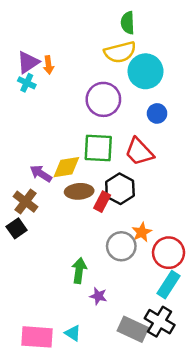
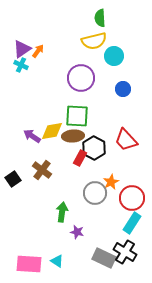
orange arrow: (48, 65) -> (38, 51), turned -136
cyan circle: (146, 71) -> (114, 56), size x0.7
red trapezoid: (139, 152) -> (126, 140), moved
brown ellipse: (79, 191) -> (73, 136), moved
brown cross: (25, 202) -> (42, 170), moved

